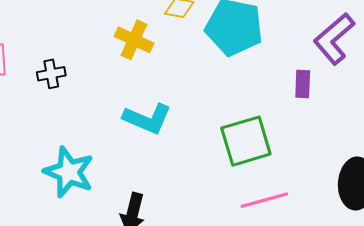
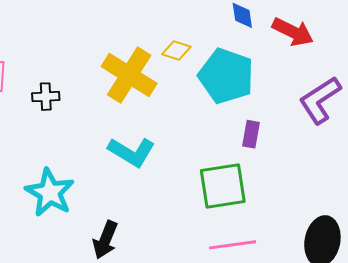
yellow cross: (134, 40) -> (129, 75), size x1.5
purple rectangle: (303, 84) -> (251, 134), moved

